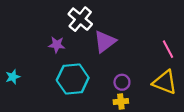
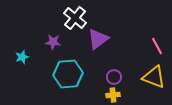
cyan star: (13, 77) -> (22, 57), moved

